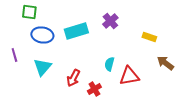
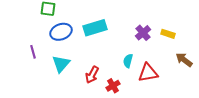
purple cross: (110, 21) -> (143, 33), moved
blue ellipse: (42, 35) -> (61, 32), turned -30

